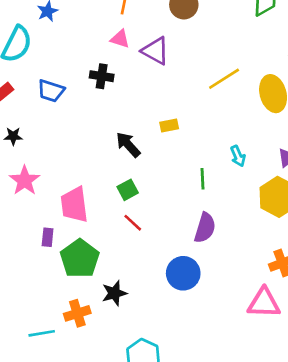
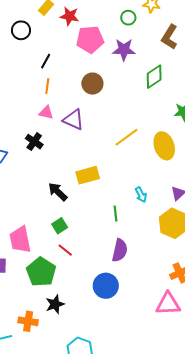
black cross: (102, 76) -> (34, 142), turned 30
yellow rectangle: (169, 126) -> (88, 175), size x1.6
green pentagon: (80, 259) -> (41, 272), moved
orange cross: (77, 313) -> (28, 321), turned 30

